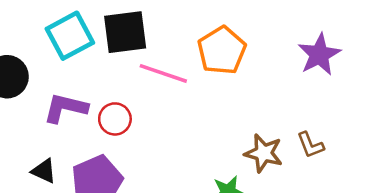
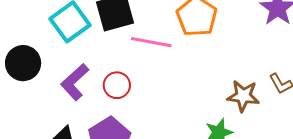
purple L-shape: (65, 108) -> (75, 82), turned -48

